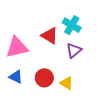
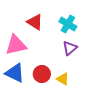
red triangle: (50, 36) -> (35, 22), moved
blue triangle: (16, 77) -> (15, 73), size x1.5

